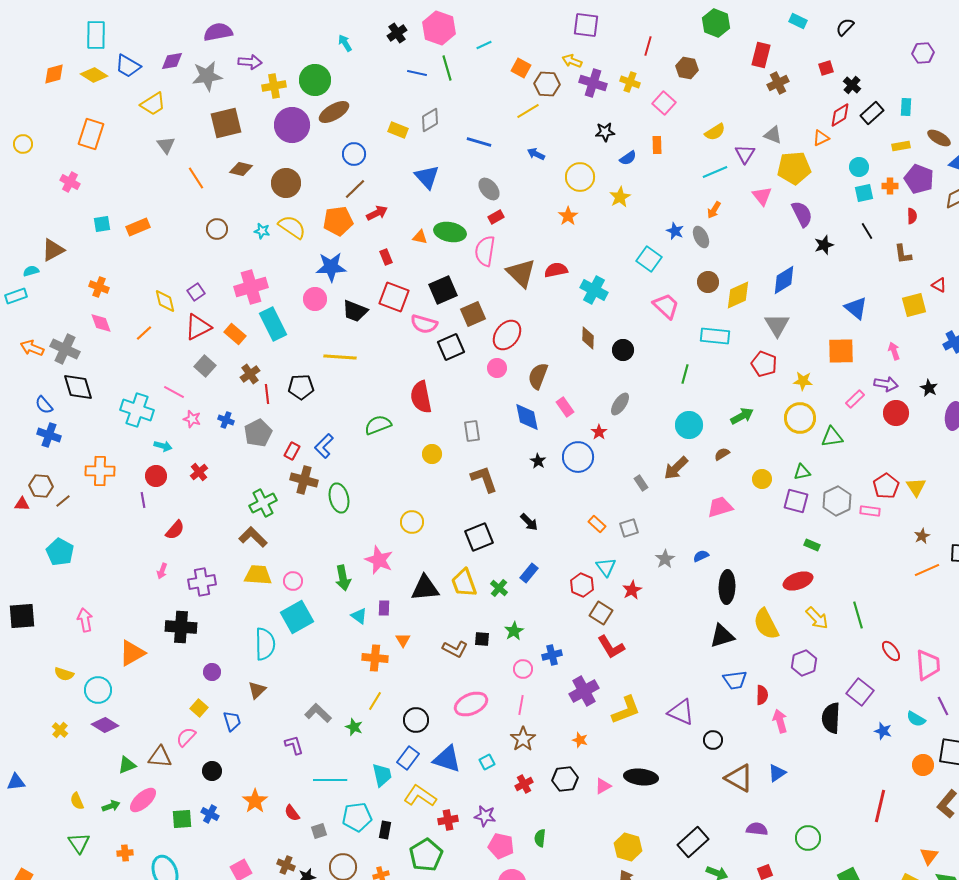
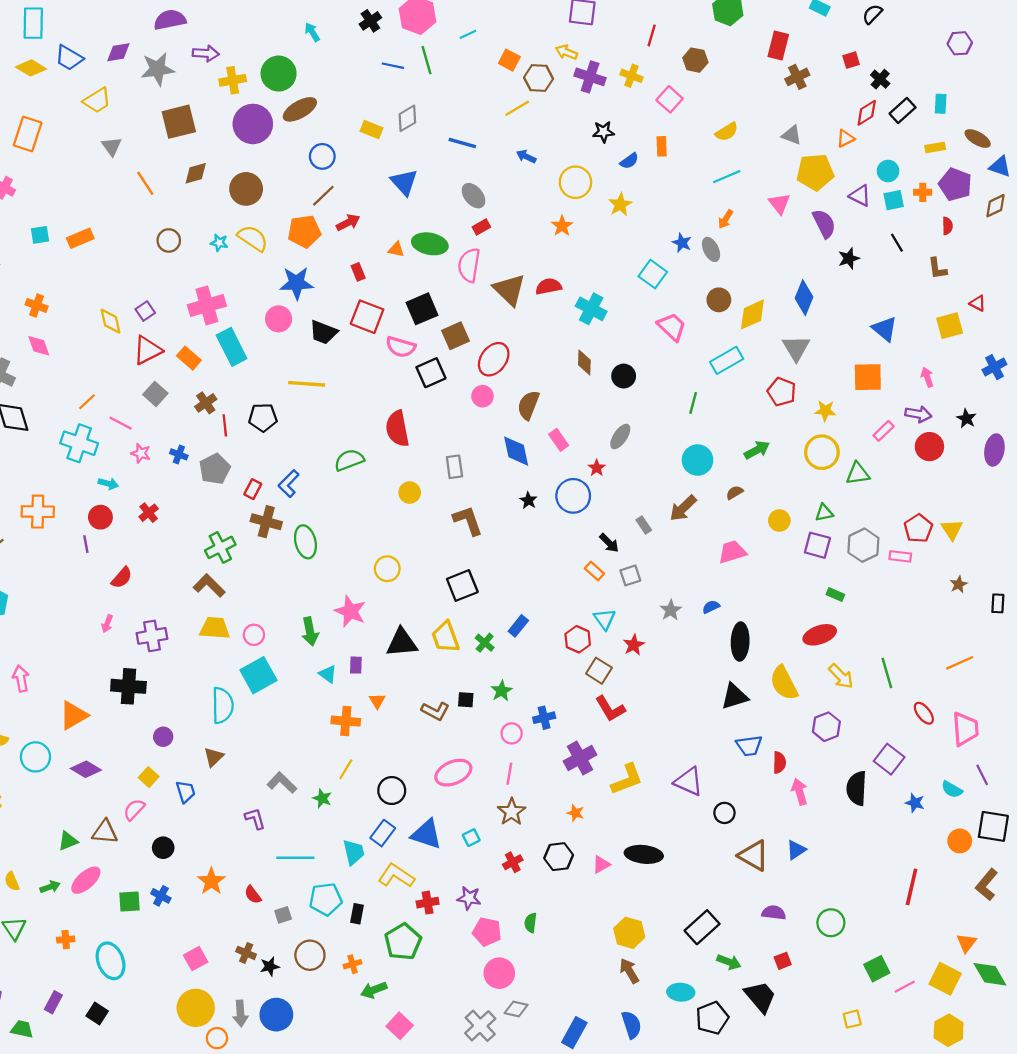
purple triangle: (745, 154) -> (860, 196), moved, turned -35
brown diamond: (241, 169) -> (196, 173), turned -30
blue diamond: (784, 280) -> (804, 298), turned -36
orange line: (144, 333) -> (87, 402), moved
cyan rectangle: (715, 336) -> (727, 360), turned -36
black arrow: (529, 522) -> (609, 543), moved
orange line: (927, 570) -> (960, 663), moved
purple diamond: (105, 725) -> (86, 769), moved

